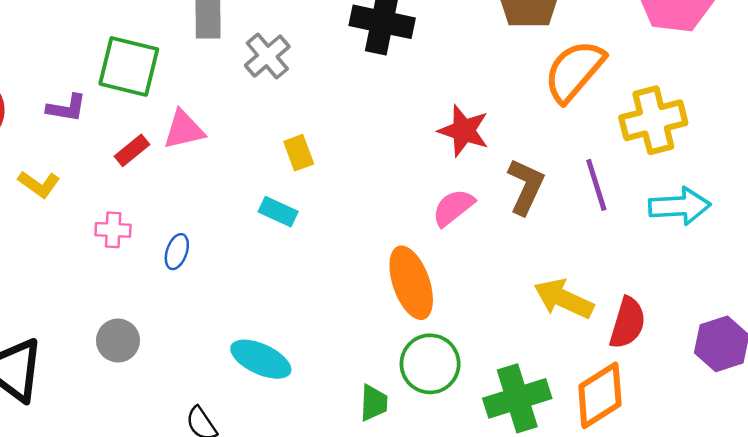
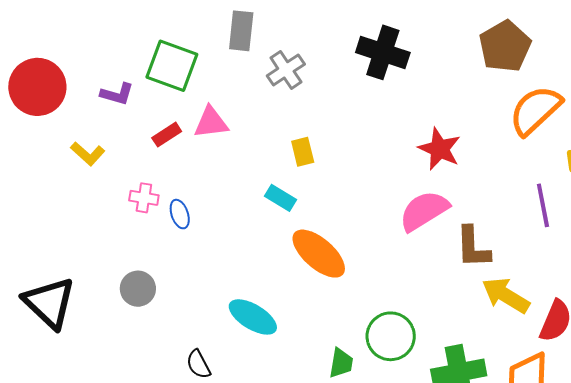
brown L-shape: (526, 186) -> (473, 247), moved, turned 147
pink semicircle: (453, 208) -> (424, 211), size x1.4
blue ellipse: (177, 252) -> (180, 214), moved, turned -44
orange ellipse: (411, 283) -> (319, 254), moved, turned -36

